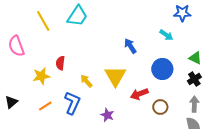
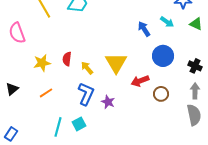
blue arrow: (130, 46) -> (144, 29), moved
green triangle: (195, 58) -> (196, 24), moved
red semicircle: (60, 63) -> (67, 59), moved
black cross: (194, 79) -> (195, 66), turned -32
blue L-shape: (72, 103) -> (86, 94), moved

